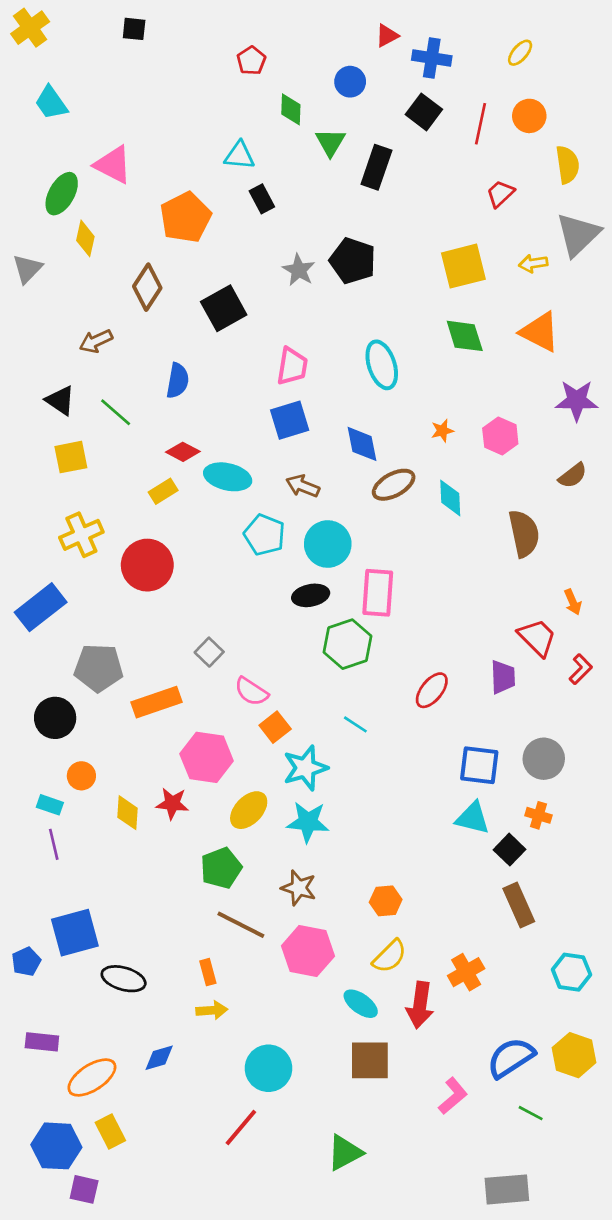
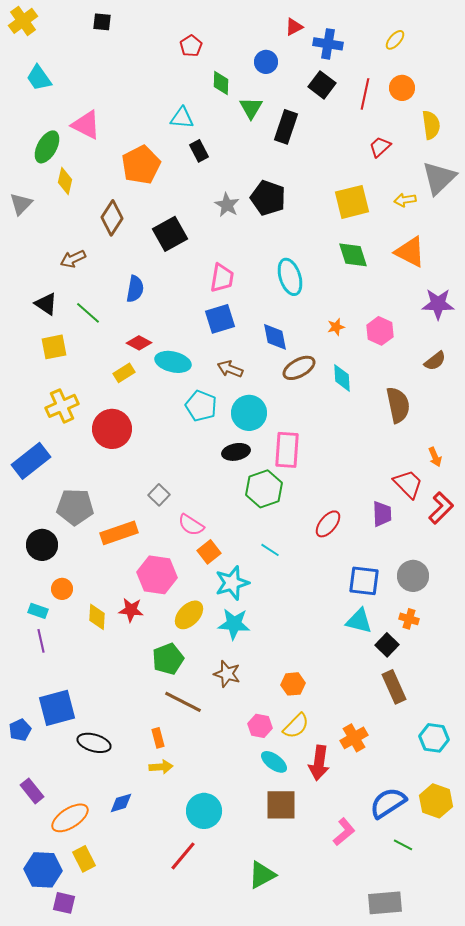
red L-shape: (581, 669) -> (441, 508), size x1.4
pink hexagon: (308, 951) -> (260, 726), moved, size x0.6
purple rectangle: (42, 1042) -> (32, 791), turned 45

